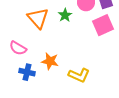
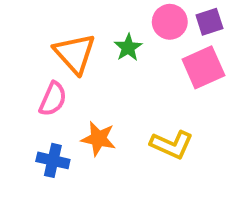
pink semicircle: (18, 48) -> (53, 99), moved, turned -96
yellow L-shape: (79, 75) -> (172, 145), moved

